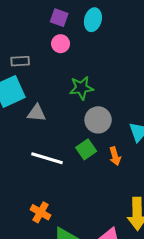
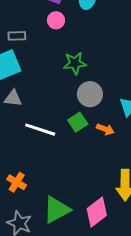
gray triangle: (37, 113) -> (13, 98), moved
orange arrow: (115, 156) -> (105, 129), turned -54
orange cross: (41, 212) -> (17, 182), moved

